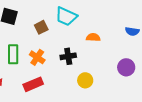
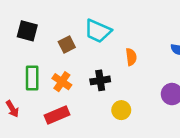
orange semicircle: (93, 37) -> (131, 57), turned 80

